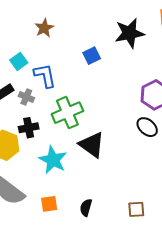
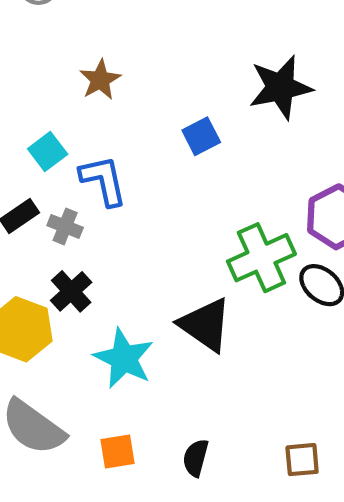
green cross: (67, 113) -> (261, 258), moved
black cross: (29, 128) -> (71, 291), turned -30

